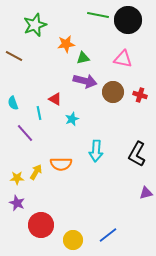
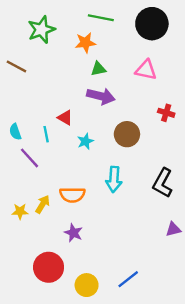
green line: (98, 15) -> (101, 18), moved
orange star: (66, 44) -> (85, 43), moved
brown circle: (113, 92) -> (127, 134), moved
cyan semicircle: (13, 103) -> (15, 132), moved
purple star: (17, 203) -> (73, 233), moved

